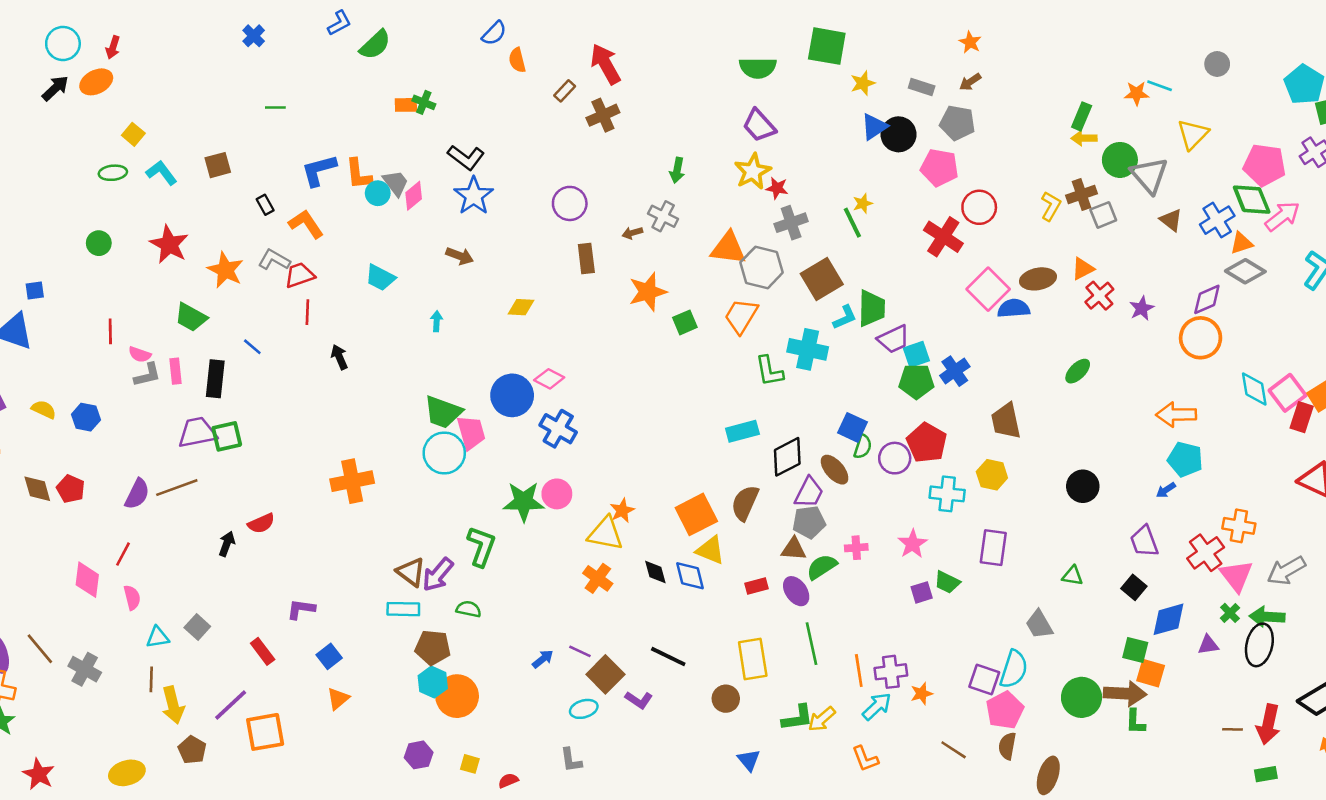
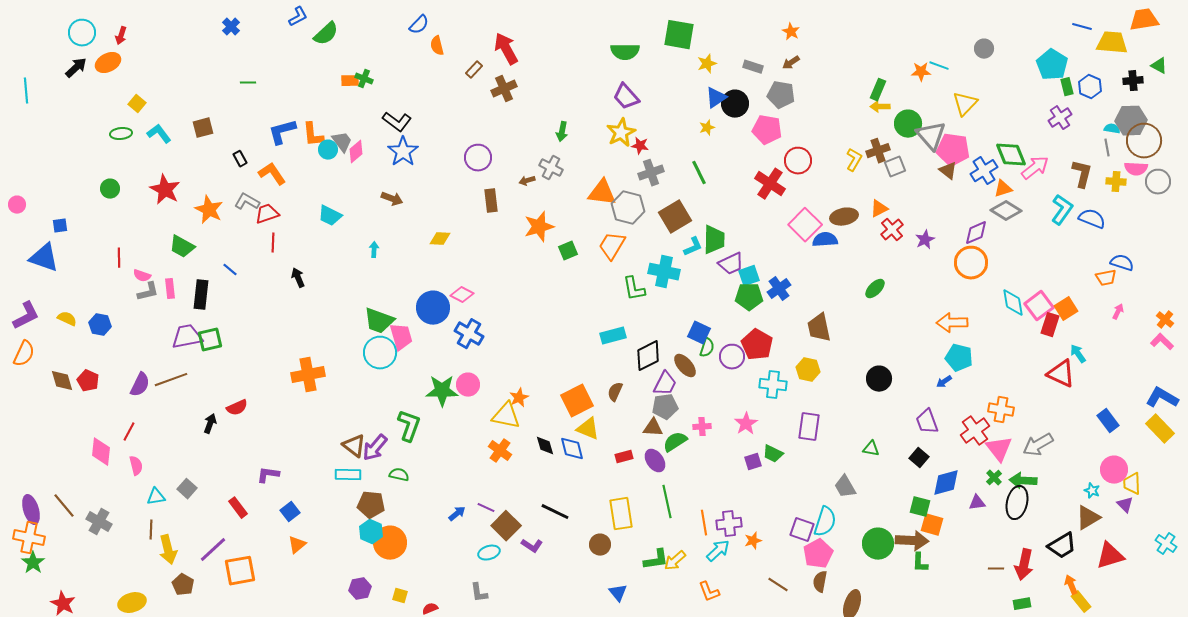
pink pentagon: (1264, 165) -> (953, 150), moved
yellow star: (863, 203) -> (707, 128), moved
brown semicircle: (745, 503) -> (615, 392), size x0.7

